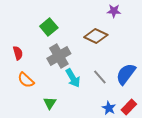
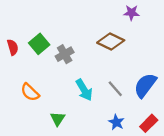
green square: (49, 27) -> (39, 44), moved
red semicircle: (18, 53) -> (13, 47), moved
gray cross: (59, 56) -> (65, 54), moved, size x0.7
blue star: (109, 108) -> (116, 122), moved

